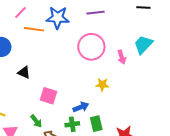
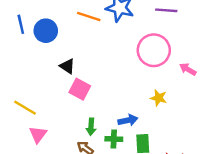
pink arrow: (122, 57) -> (188, 69), turned 128
pink square: (49, 96) -> (80, 89), moved
green arrow: (36, 121) -> (91, 127), moved, turned 32

